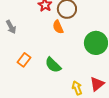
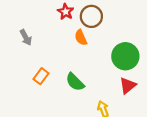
red triangle: (97, 84) -> (128, 86), moved

